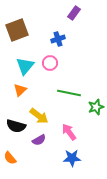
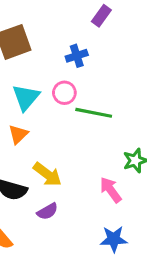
green line: (69, 93) -> (94, 113), moved
pink arrow: (69, 132) -> (111, 190), moved
blue star: (72, 158) -> (114, 239), moved

